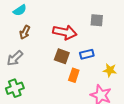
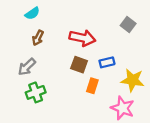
gray square: (97, 20) -> (128, 25), moved, turned 32
yellow star: (110, 70) -> (133, 80), size x1.5
green cross: (15, 88) -> (36, 92), moved

